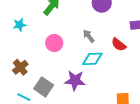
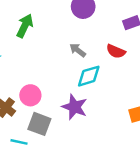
pink circle: (54, 43) -> (30, 95), moved
purple star: (75, 81) -> (75, 107), turned 30

